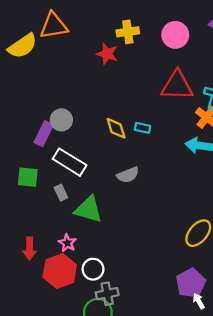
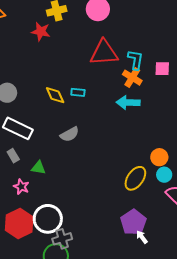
green triangle: (88, 209) -> (38, 168), size x0.6
pink star: (67, 243) -> (21, 187), moved
white circle: (93, 269) -> (48, 219), size x1.5

